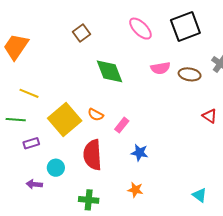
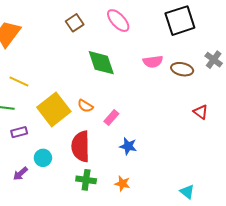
pink ellipse: (140, 29) -> (118, 21), moved
purple arrow: (34, 184) -> (20, 174), turned -49
green cross: (89, 200) -> (86, 180), moved

